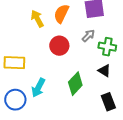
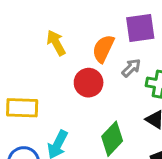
orange semicircle: (61, 14) -> (103, 49), moved

